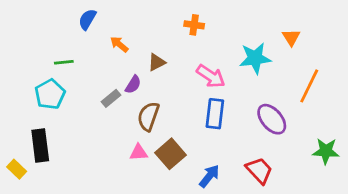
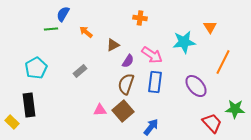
green line: (64, 62) -> (51, 29), moved
purple semicircle: (133, 85) -> (128, 61), moved
brown semicircle: (148, 116) -> (126, 84), moved
red trapezoid: (259, 170) -> (212, 123), moved

